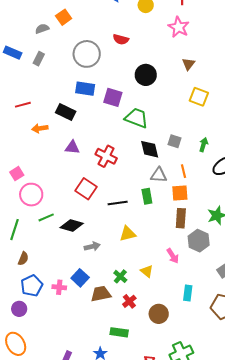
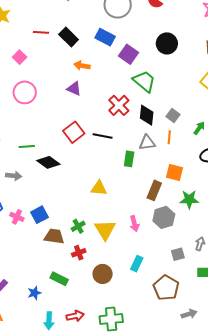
black rectangle: (66, 112) -> (69, 37), moved
orange arrow: (40, 128) -> (82, 66), moved
red cross: (106, 156) -> (119, 105), moved
orange line: (183, 171) -> (169, 137), moved
pink square: (17, 174) -> (20, 57), moved, turned -32
gray triangle: (159, 175) -> (147, 143), turned -30
orange square: (180, 193) -> (174, 173), moved
pink circle: (31, 195) -> (25, 92), moved
black line: (118, 203) -> (103, 136), moved
gray arrow: (92, 247) -> (14, 176), moved
yellow triangle: (147, 271) -> (105, 230), size x1.6

